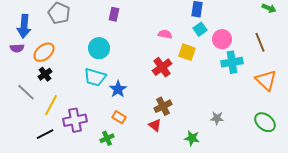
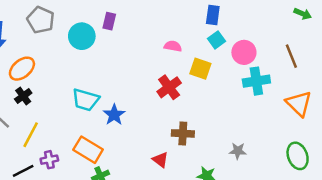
cyan circle: (99, 48) -> (82, 36), moved
brown cross: (163, 106) -> (183, 133), moved, turned 30
orange rectangle: (119, 117) -> (88, 150), moved, size x1.6
purple cross: (75, 120) -> (49, 160), moved, size x0.6
green ellipse: (265, 122) -> (298, 156), turned 30

